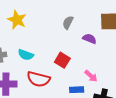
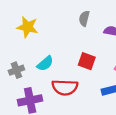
cyan semicircle: (26, 55) -> (45, 64), turned -49

